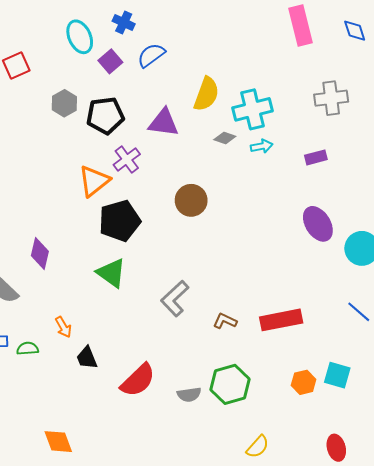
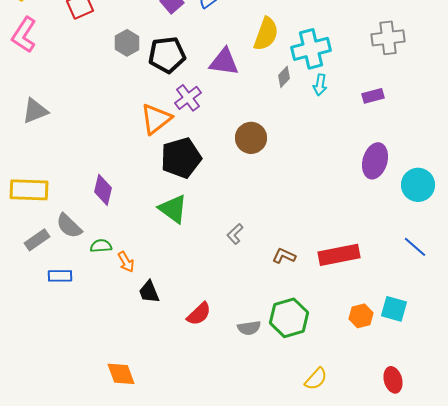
gray diamond: (225, 138) -> (284, 77), turned -65
cyan arrow: (262, 146) -> (320, 85), turned 110
purple ellipse: (318, 224) -> (375, 161), turned 48
gray L-shape: (175, 298) -> (235, 234), size x0.6
green semicircle: (28, 349) -> (101, 246), moved
red semicircle: (138, 380) -> (199, 314), size x0.7

